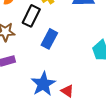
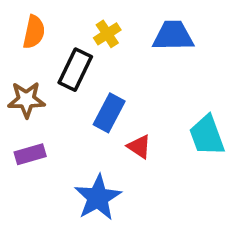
red triangle: (67, 91) -> (139, 147), moved

